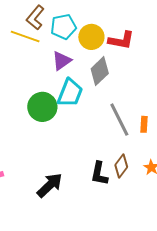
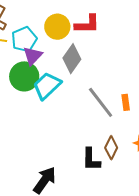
cyan pentagon: (63, 27) -> (24, 39), moved
cyan trapezoid: (70, 93) -> (47, 86), turned -144
green circle: (42, 107) -> (24, 76), moved

